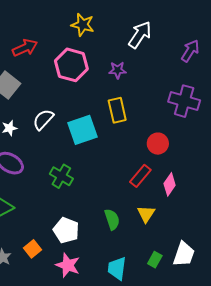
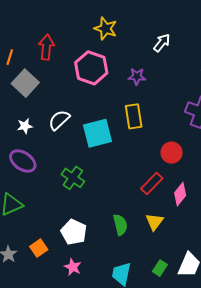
white arrow: (140, 35) -> (162, 43), size x0.7
red arrow: (25, 48) -> (46, 47), turned -65
pink star: (68, 265) -> (73, 267), size x0.7

